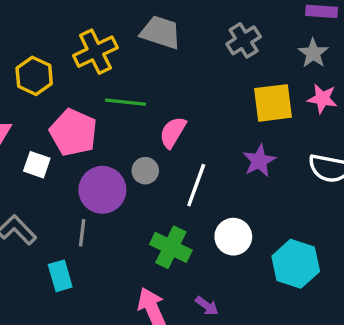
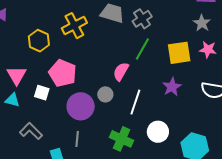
gray cross: (244, 40) -> (142, 19), moved
green line: (126, 102) -> (142, 49), moved, turned -65
gray line: (82, 233) -> (77, 139), moved

